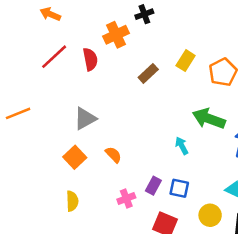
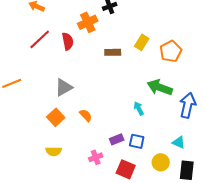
brown rectangle: (148, 73) -> (113, 52), turned 42
purple rectangle: (153, 186) -> (117, 139), turned 40
pink cross: (126, 198) -> (96, 157), moved
yellow semicircle: (72, 201) -> (54, 151), turned 91

